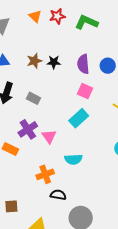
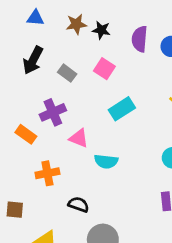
pink square: (85, 91) -> (104, 69), moved
pink triangle: (49, 137) -> (79, 138), moved, turned -42
orange cross: (45, 174) -> (47, 173), moved

